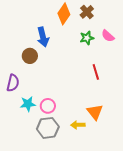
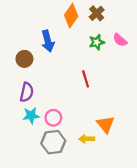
brown circle: (30, 56) -> (24, 59), moved
red line: (96, 72) -> (86, 79), moved
purple semicircle: (13, 83) -> (27, 92), moved

